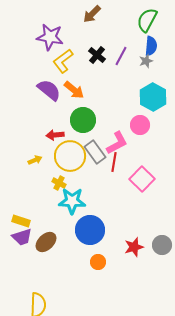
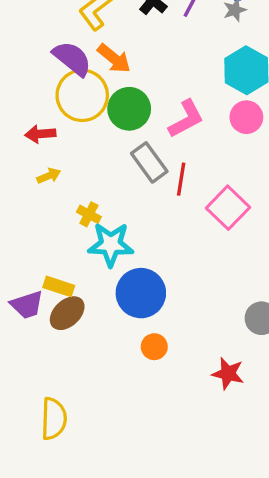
pink circle: (140, 125) -> (246, 117), moved
red arrow: (55, 135) -> (40, 134), moved
pink L-shape: (117, 143) -> (186, 119), moved
yellow circle: (70, 156) -> (82, 95), moved
yellow rectangle: (21, 221) -> (59, 286), moved
red star: (134, 247) -> (228, 373), moved, turned 30

